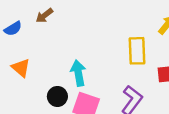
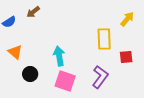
black circle: (57, 96) -> (30, 74), moved

